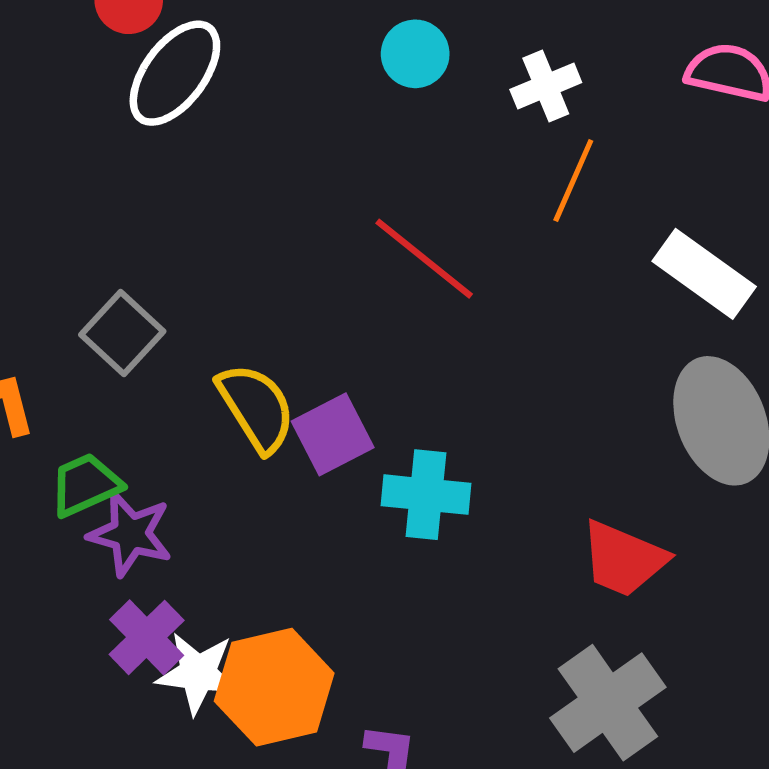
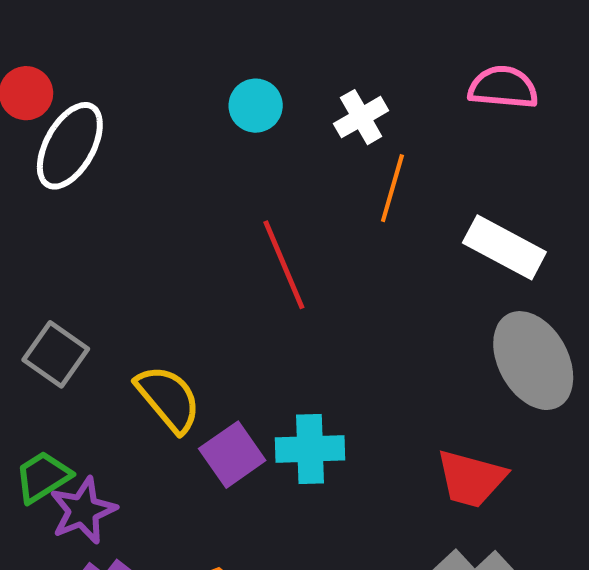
red line: (424, 259) -> (284, 265), turned 36
purple square: (333, 434) -> (232, 455), moved
purple star: (130, 534) -> (83, 511), turned -30

